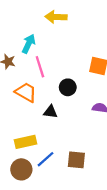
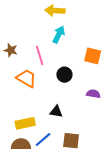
cyan arrow: (29, 44) -> (59, 35), moved
black triangle: (50, 112) -> (56, 112), moved

